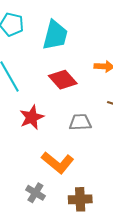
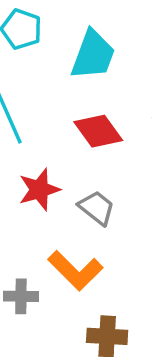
gray trapezoid: (80, 122) -> (97, 208), moved, turned 35
gray cross: (35, 193) -> (21, 296), moved, turned -36

